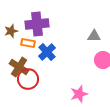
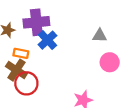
orange rectangle: (28, 43) -> (21, 53), moved
blue cross: (47, 52) -> (47, 40), moved

